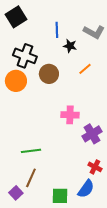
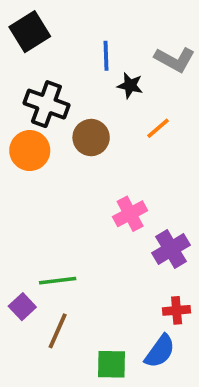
pink cross: (70, 115) -> (130, 214), turned -30
red cross: (95, 167) -> (177, 310), turned -32
purple square: (16, 193) -> (22, 307), moved

